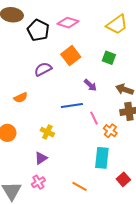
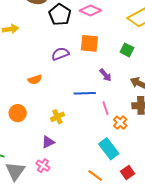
orange square: (71, 56) -> (89, 43), turned 36
yellow cross: (47, 132) -> (57, 117), turned 32
cyan rectangle: (102, 158) -> (109, 149), turned -50
pink cross: (38, 182) -> (43, 166), turned -32
orange line: (79, 186) -> (95, 176), moved

